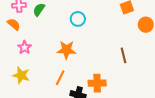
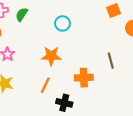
orange cross: (97, 83) -> (84, 78), moved

